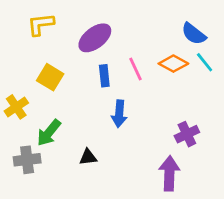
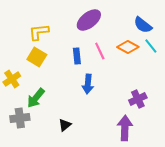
yellow L-shape: (41, 24) -> (39, 32), moved
purple ellipse: (95, 38) -> (89, 20), moved
black triangle: (88, 157) -> (65, 125), moved, turned -32

